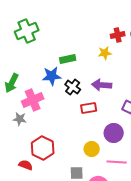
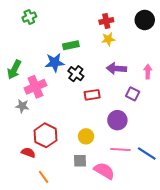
green cross: (27, 31) -> (29, 17), size x0.6
red cross: (118, 35) -> (106, 21), moved
purple arrow: (102, 85) -> (116, 69), moved
yellow circle: (92, 149) -> (86, 136), moved

